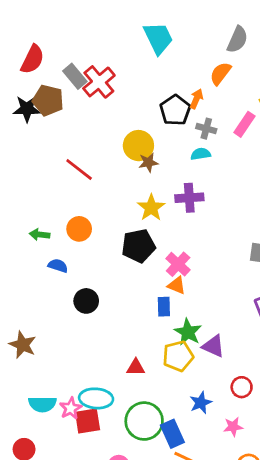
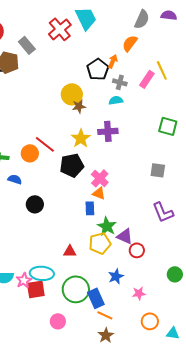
red cross: (99, 82) -> (60, 29), moved
red line: (79, 170) -> (45, 144), moved
red circle: (242, 387) -> (137, 250), moved

